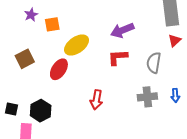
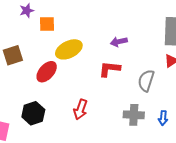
purple arrow: (122, 30) -> (119, 42), size x0.7
black hexagon: (41, 111) -> (33, 113), moved

